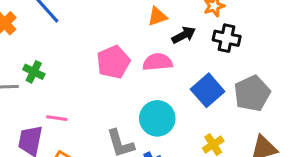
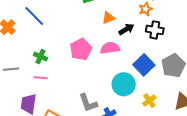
green cross: (34, 72) -> (40, 57), moved
pink line: (57, 118) -> (41, 78), moved
cyan circle: (157, 118) -> (124, 84), moved

